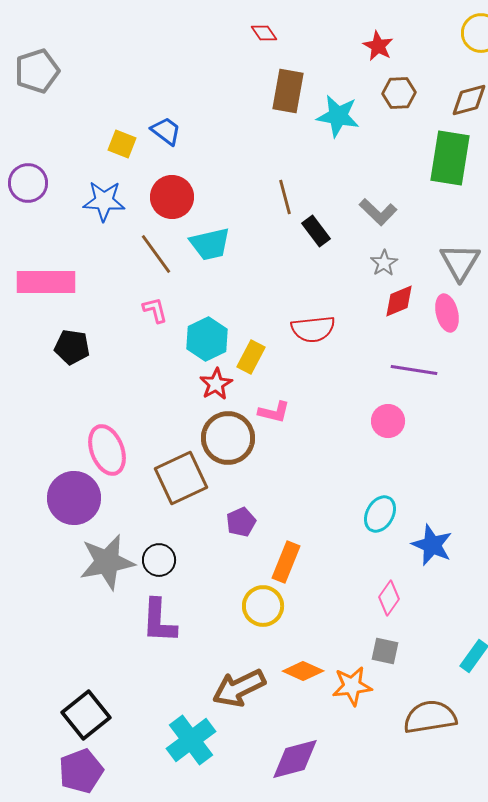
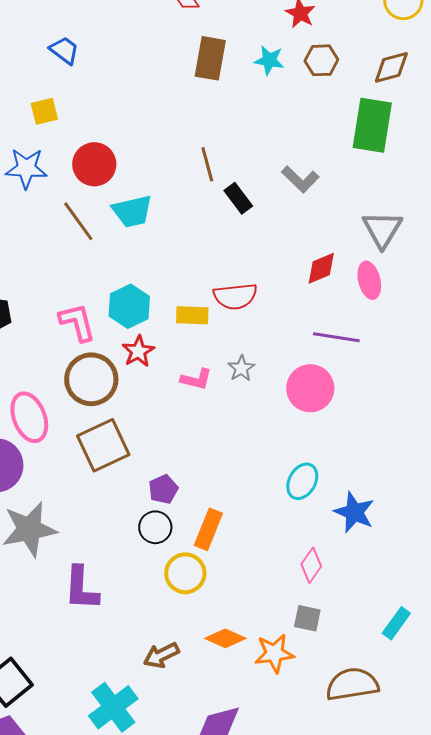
cyan star: (338, 116) -> (269, 60), moved, size x0.7
blue trapezoid: (166, 131) -> (64, 50), moved
yellow square: (122, 144) -> (44, 111), turned -36
gray star: (384, 263) -> (241, 368), moved
pink L-shape: (155, 310) -> (77, 322), moved, size x1.5
yellow rectangle: (251, 357) -> (192, 315), moved, turned 64
pink circle: (388, 421) -> (310, 388), size x1.4
brown circle: (228, 438) -> (91, 379), moved
black circle: (159, 560) -> (155, 527), moved
brown arrow: (239, 688) -> (161, 655), size x0.7

